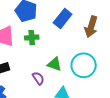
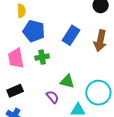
cyan circle: (84, 65) -> (98, 93), moved

